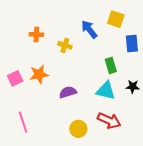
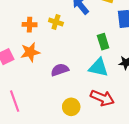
orange cross: (36, 35) -> (30, 25), moved

